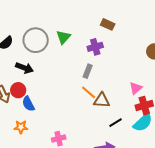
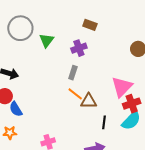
gray circle: (36, 40) -> (20, 28), moved
pink triangle: (136, 88) -> (122, 87), size x1.6
black line: (116, 123) -> (104, 122), turned -48

